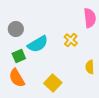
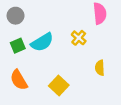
gray circle: (16, 29) -> (16, 16), moved
green square: (19, 56) -> (18, 46), moved

